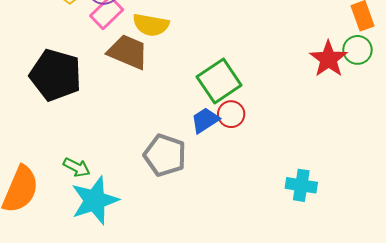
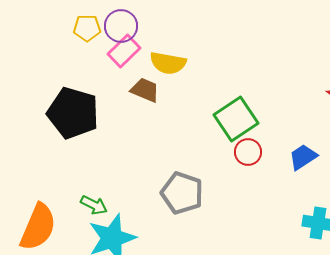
brown trapezoid: (128, 52) -> (145, 90), size x0.7
blue trapezoid: (205, 120) -> (303, 157), moved

